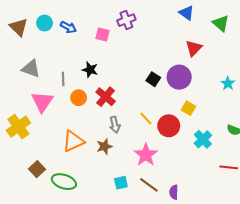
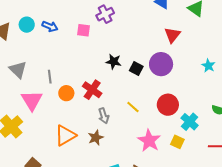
gray triangle: (31, 69) -> (18, 70), turned 30
black star: (90, 70) -> (114, 62), moved
yellow square: (188, 108) -> (177, 142), moved
red circle: (169, 126) -> (168, 105), moved
pink star: (146, 155) -> (149, 141), moved

